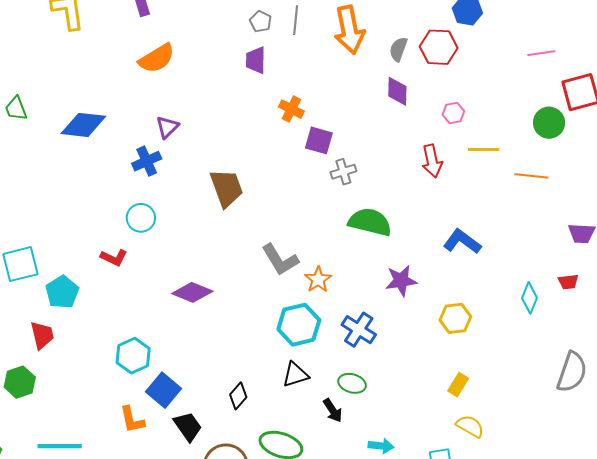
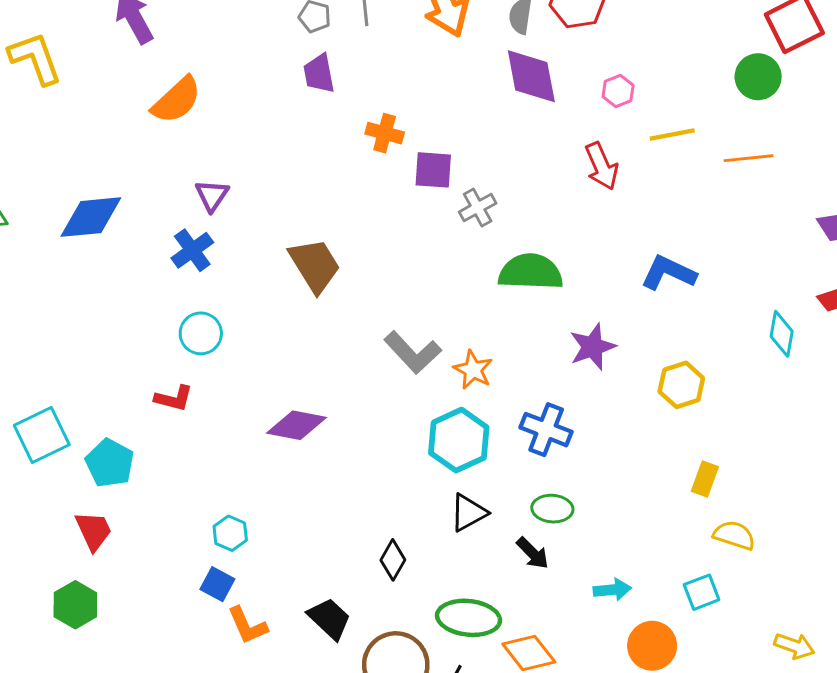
purple diamond: (397, 91) -> (531, 76), size x1.4
cyan hexagon: (133, 356) -> (230, 533), size x0.7
blue square: (163, 390) -> (217, 584), moved, size x0.7

